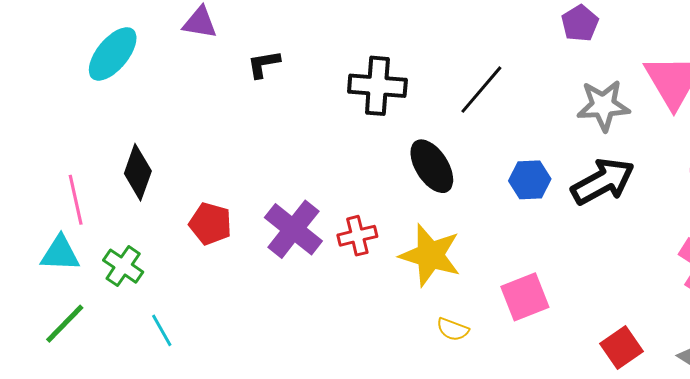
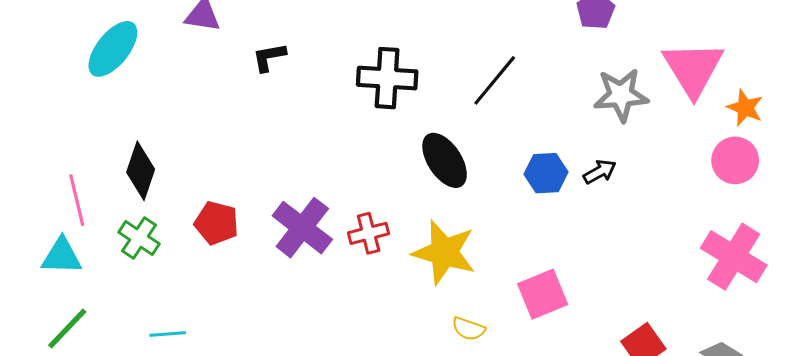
black arrow: (603, 181) -> (600, 172), moved, size x0.5
green cross: (123, 266) -> (139, 238), moved
cyan line: (162, 330) -> (168, 334), turned -64

